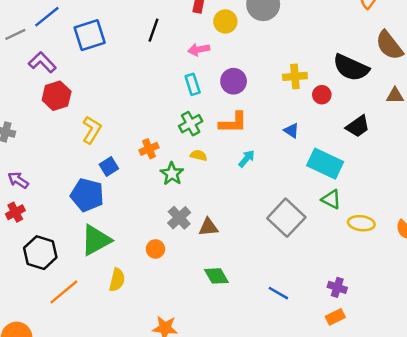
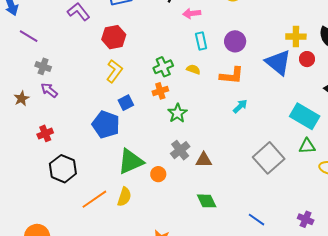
pink arrow: (199, 49) -> (192, 13), moved
yellow cross: (295, 76) -> (296, 37), moved
red hexagon: (57, 96) -> (114, 37), moved
green cross: (191, 124) -> (163, 67), moved
blue triangle: (291, 131) -> (278, 62), moved, size x2.0
yellow semicircle: (199, 155) -> (193, 69), moved
purple arrow: (18, 180) -> (49, 90), moved
green triangle: (331, 199) -> (307, 146), turned -36
green triangle: (96, 240) -> (131, 161), moved
orange line: (64, 292) -> (94, 199), moved

